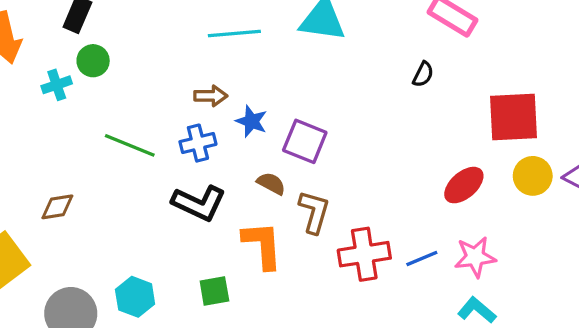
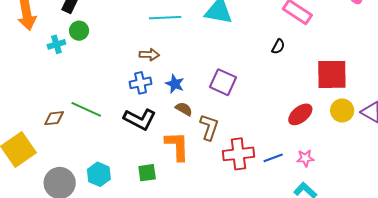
blue star: (251, 121) -> (175, 84), moved
purple square: (305, 141) -> (223, 82), moved
green line: (130, 145) -> (86, 109), moved
pink star: (475, 257) -> (305, 158), size x0.7

